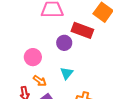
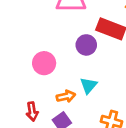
orange arrow: (40, 81) -> (66, 96), moved, turned -48

